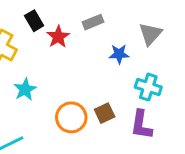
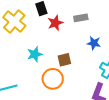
cyan star: (25, 89) -> (35, 54), moved
brown square: (105, 113) -> (64, 60), moved

